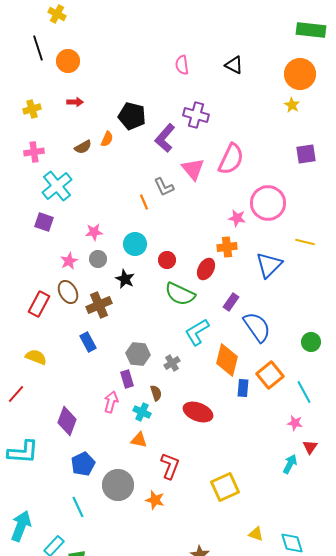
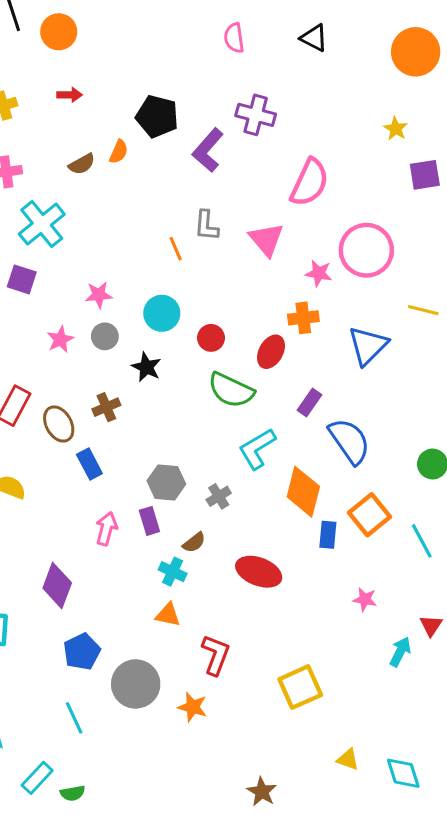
yellow star: (292, 105) -> (396, 129), moved
pink triangle: (193, 169) -> (266, 239), moved
gray L-shape: (164, 187) -> (206, 226), turned 30
brown ellipse: (68, 292) -> (59, 424), moved
brown cross: (99, 305) -> (106, 407), size x0.7
brown semicircle: (156, 393) -> (194, 542), turned 70
pink arrow: (111, 402) -> (106, 529), moved
pink star: (295, 423) -> (365, 599), moved

